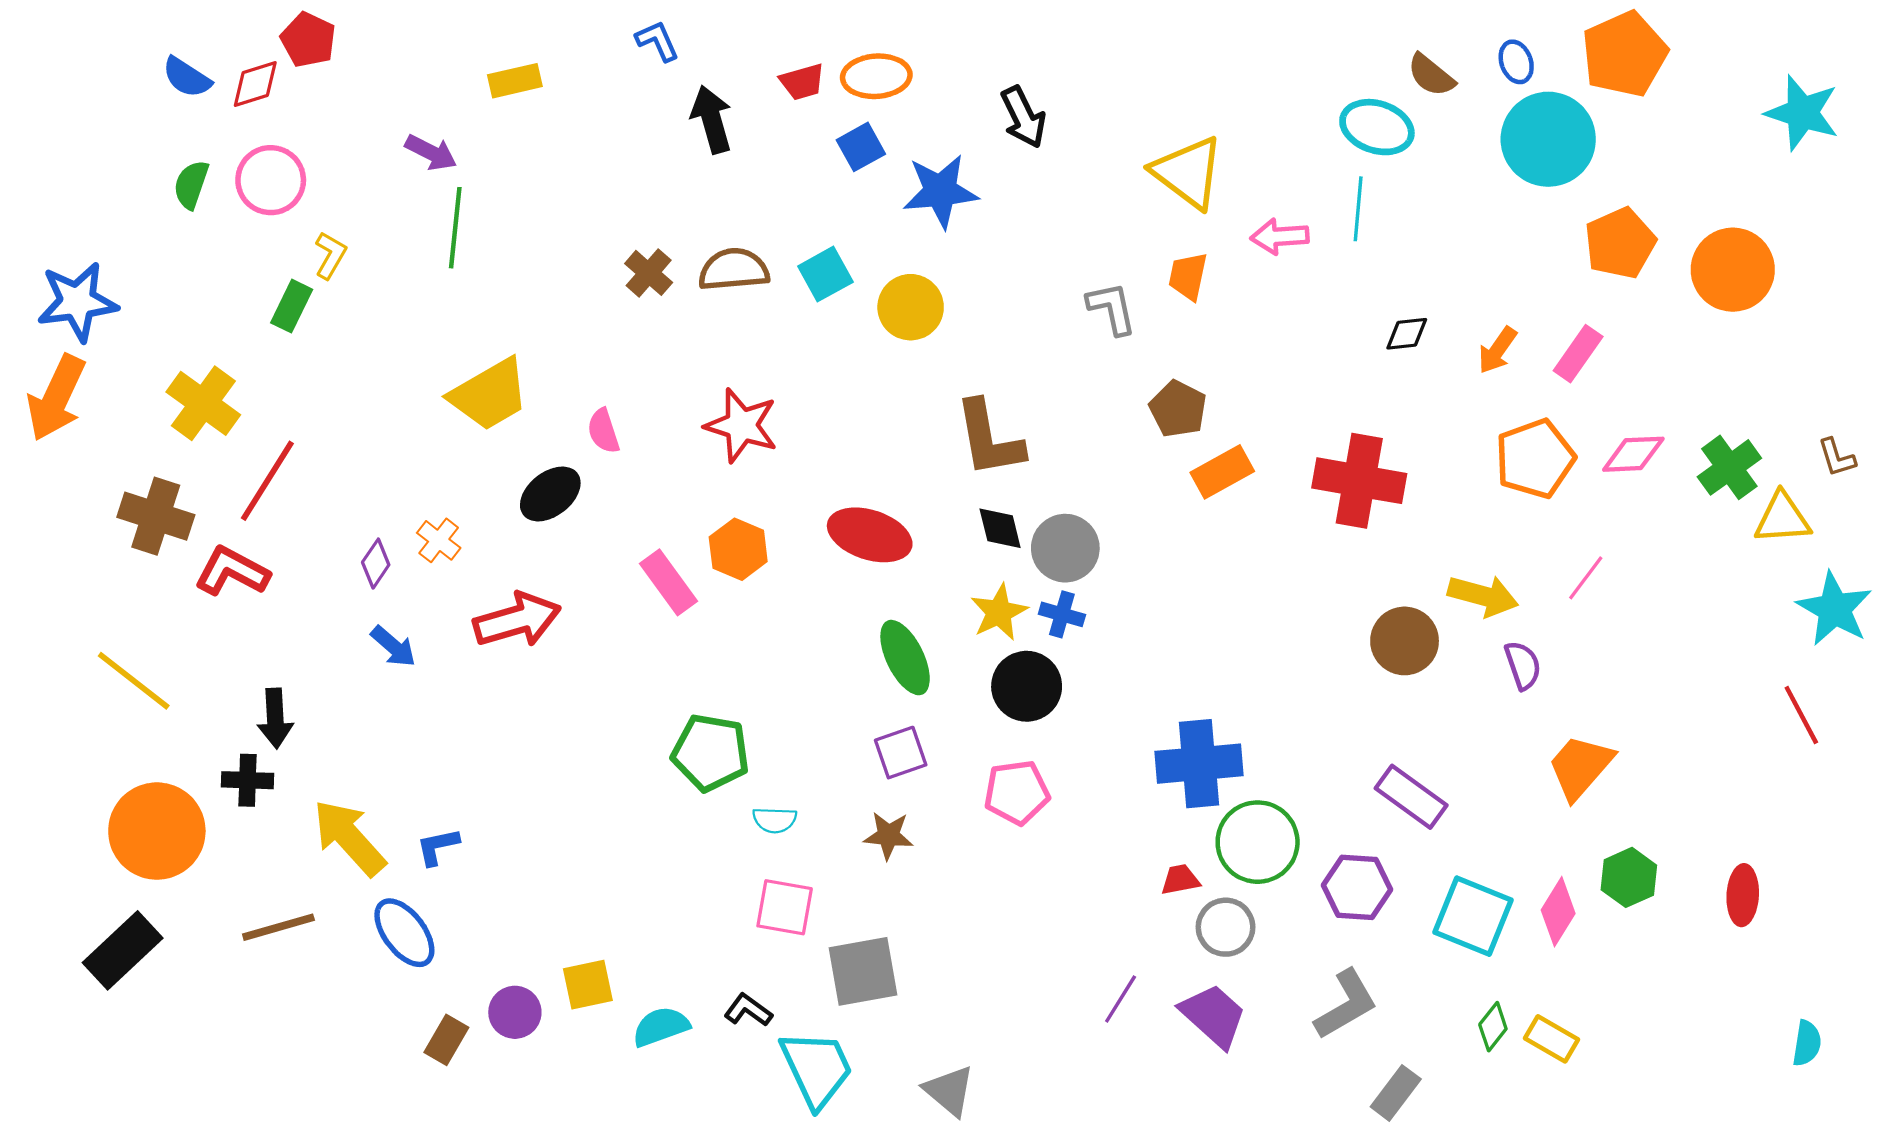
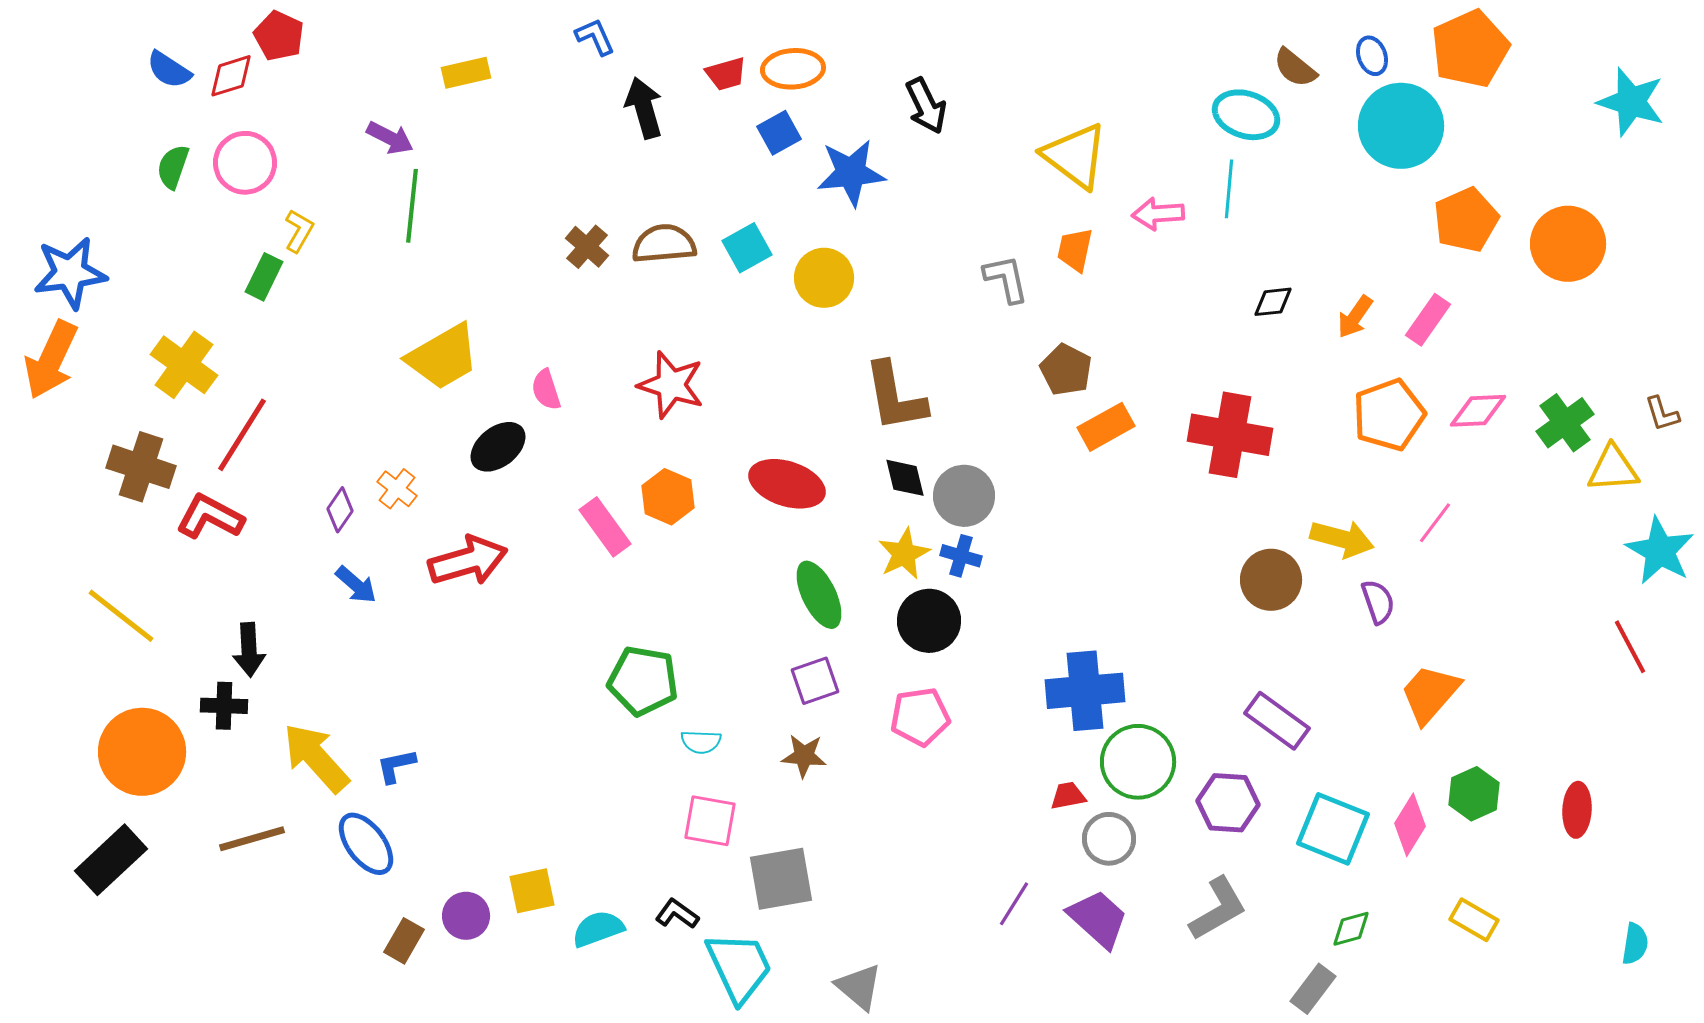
green diamond: (1493, 1027) -> (1351, 929), turned 36
yellow rectangle: (1552, 1039) -> (1474, 920), moved
gray rectangle: (1396, 1093) -> (1313, 989), moved

